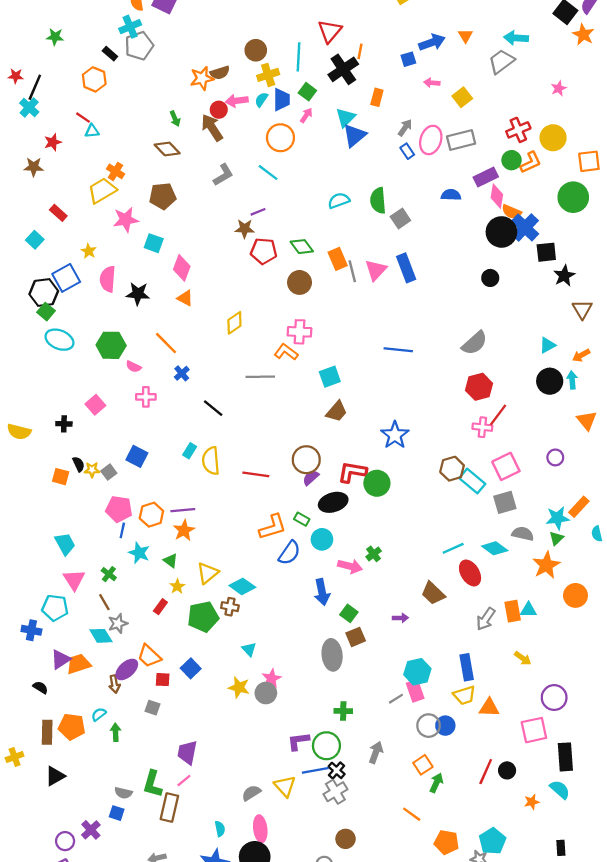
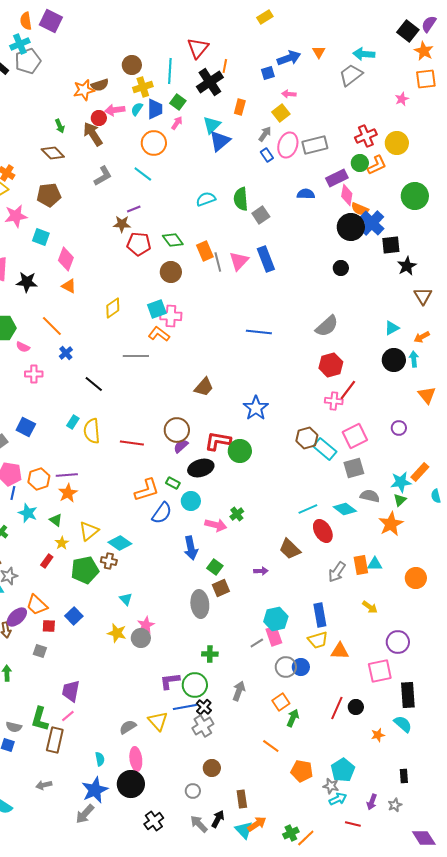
yellow square: (462, 97) -> (281, 113), moved
orange square: (589, 161) -> (426, 79), moved
cyan square: (330, 377) -> (157, 309), moved
orange circle: (575, 595) -> (416, 578), moved

